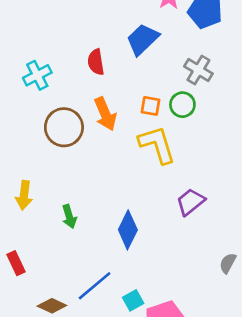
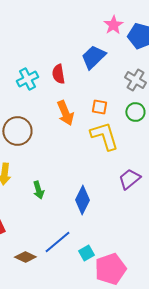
cyan cross: (37, 75) -> (27, 79), moved
green circle: (182, 105) -> (135, 112), moved
brown circle: (64, 127) -> (17, 131), moved

